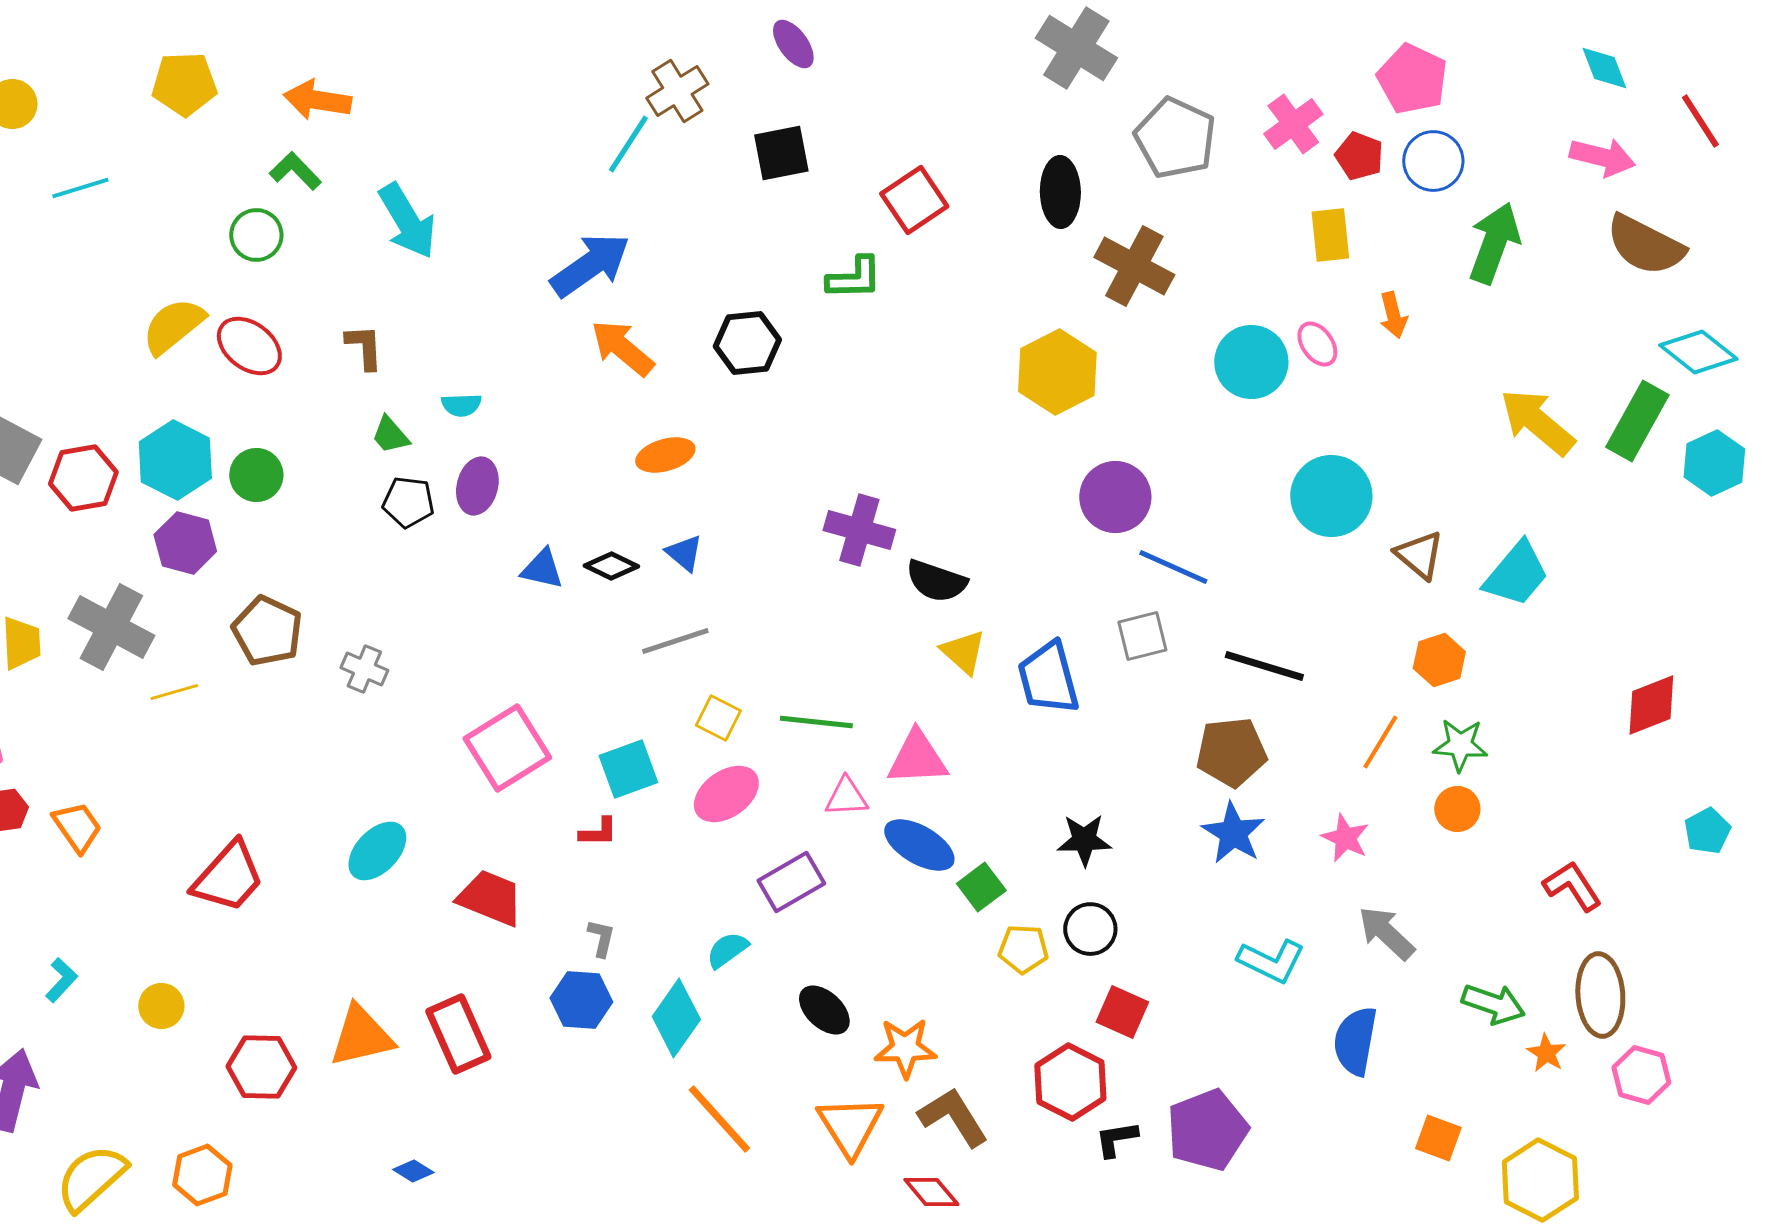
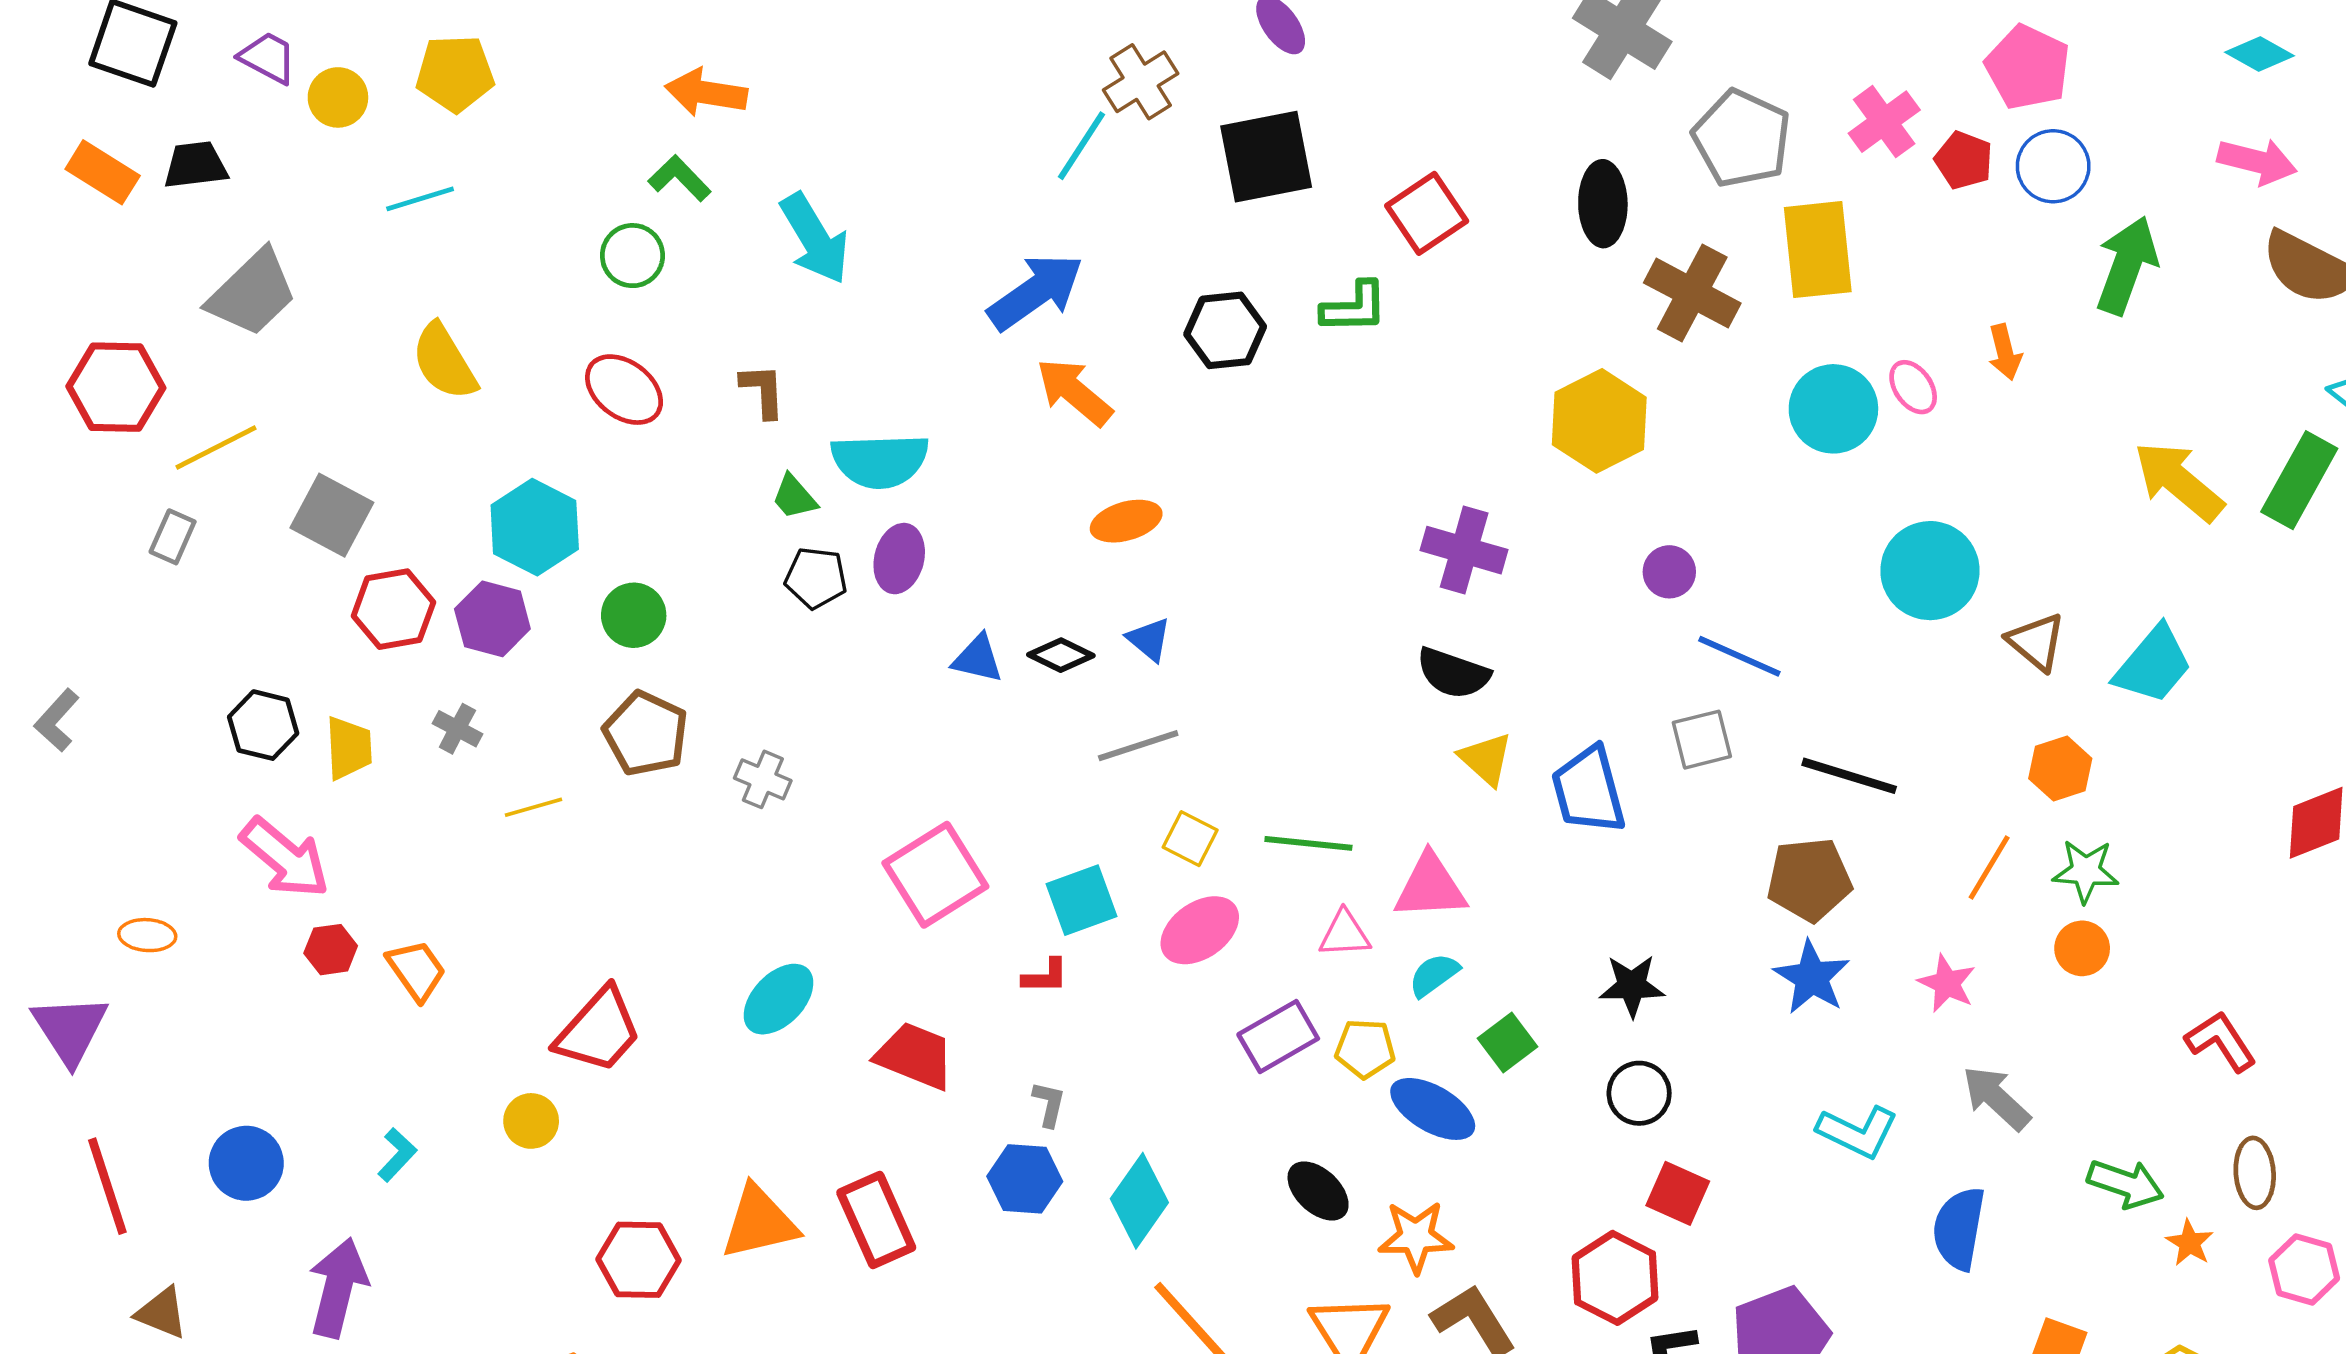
cyan diamond: (1604, 68) -> (2260, 54), turned -40
yellow pentagon: (184, 84) -> (455, 73), moved
black square: (781, 153) -> (1266, 157), size x1.4
yellow rectangle: (1330, 235) -> (1818, 250), moved, size x1.5
yellow semicircle: (173, 326) -> (444, 362), moved, turned -82
black hexagon: (747, 343) -> (1225, 330), moved
cyan semicircle: (461, 405) -> (880, 461), size x2.0
green circle: (256, 475) -> (634, 615), moved
red hexagon: (83, 478) -> (393, 609), moved
purple circle: (1115, 497) -> (1669, 572), size x0.6
purple cross: (859, 530) -> (1464, 550), moved
purple hexagon: (185, 543) -> (492, 619), moved
gray cross: (111, 627) -> (457, 729), size x0.5
blue ellipse: (919, 845) -> (1433, 1109), moved
yellow pentagon: (1023, 949) -> (1365, 1049), moved
cyan semicircle: (727, 950) -> (1434, 975), moved
brown ellipse: (1600, 995) -> (2255, 1173), size x0.7
yellow circle: (161, 1006) -> (531, 1121), moved

